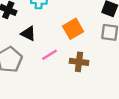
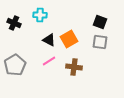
black triangle: (28, 34) -> (49, 40), moved

